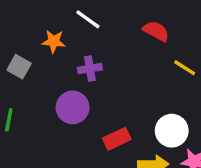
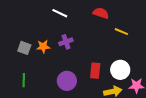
orange star: (54, 41) -> (43, 47), moved
purple circle: (73, 107) -> (67, 81), moved
red rectangle: (117, 139) -> (95, 71), moved, turned -49

